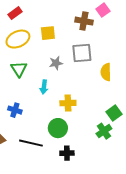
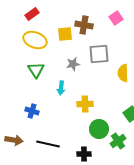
pink square: (103, 10) -> (116, 18), moved
brown cross: (84, 21) -> (84, 25), moved
yellow ellipse: (18, 39) -> (35, 40), turned 45
green circle: (58, 128) -> (99, 129), moved
green cross: (104, 131) -> (118, 141), moved

